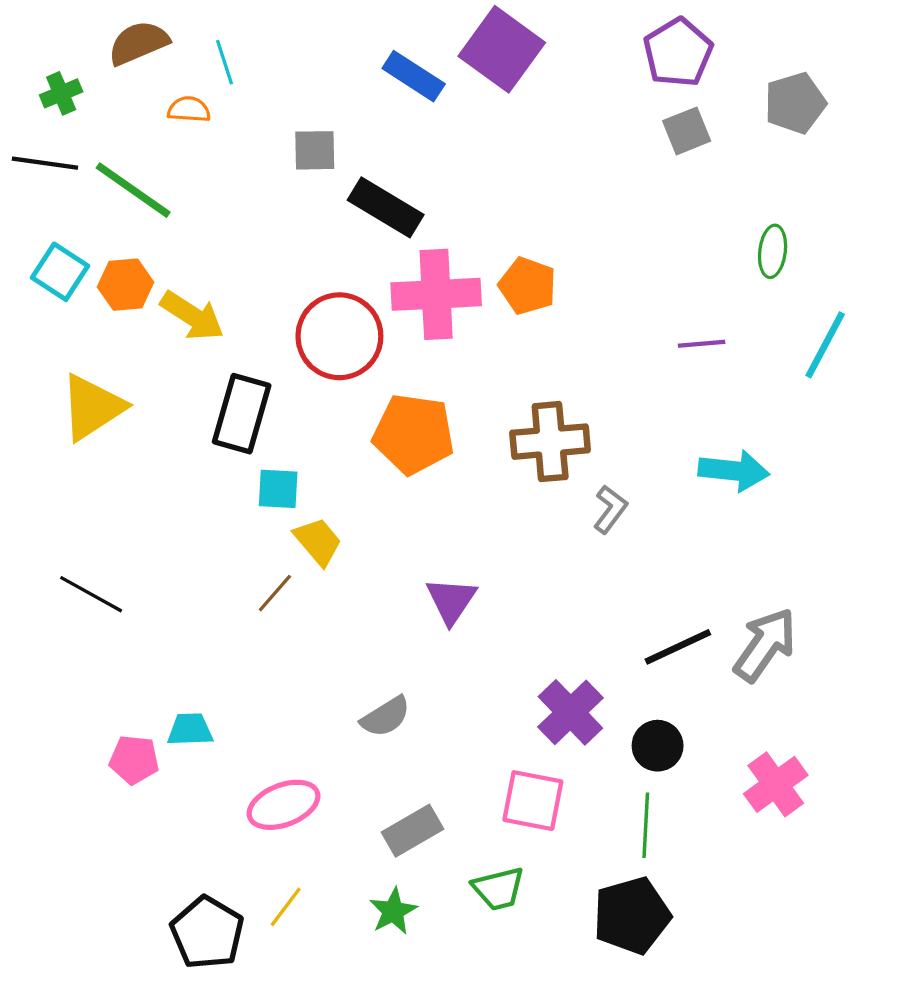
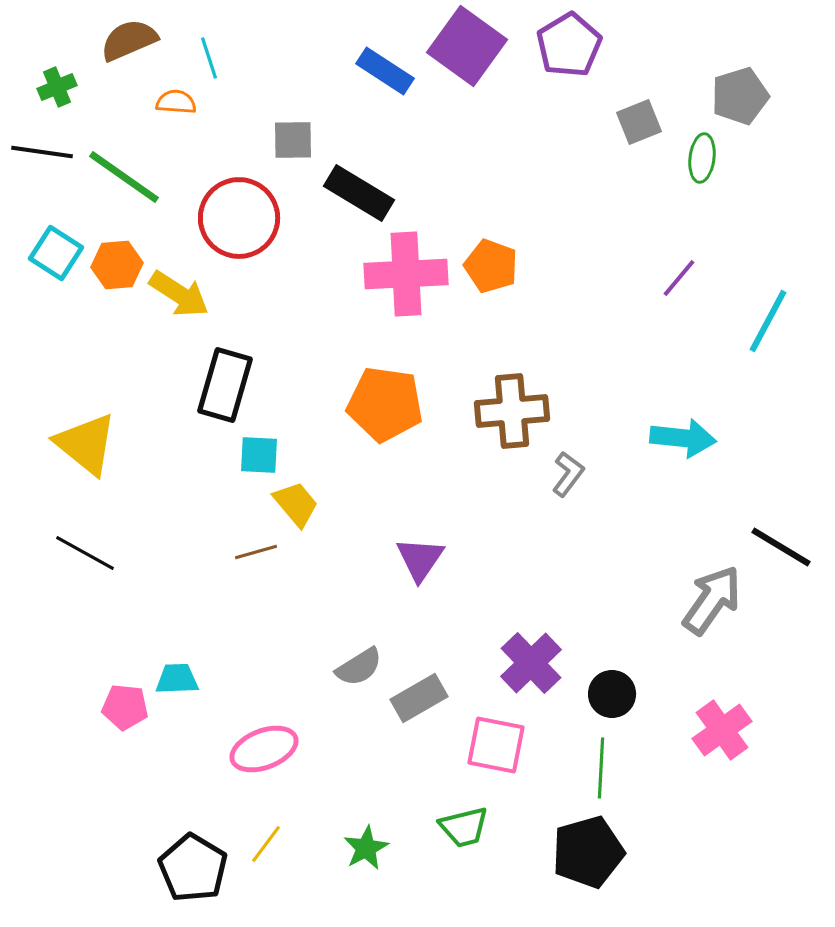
purple pentagon: (678, 53) -> (569, 45), moved
green ellipse: (773, 251) -> (702, 158), moved
red circle: (339, 336) -> (239, 218), moved
purple line: (702, 344) -> (679, 278), moved, turned -45
yellow triangle: (92, 407) -> (86, 444), moved, turned -48
brown line: (275, 593) -> (256, 552), turned 33
black line: (678, 647) -> (781, 547), moved, turned 56
gray rectangle: (412, 831) -> (419, 698), moved

